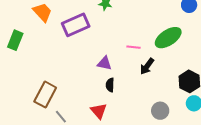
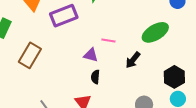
pink line: (134, 47) -> (108, 41), moved
brown rectangle: (45, 95) -> (30, 55), moved

